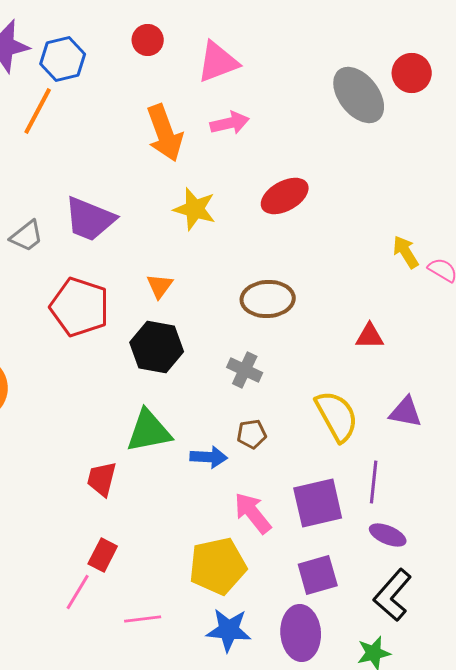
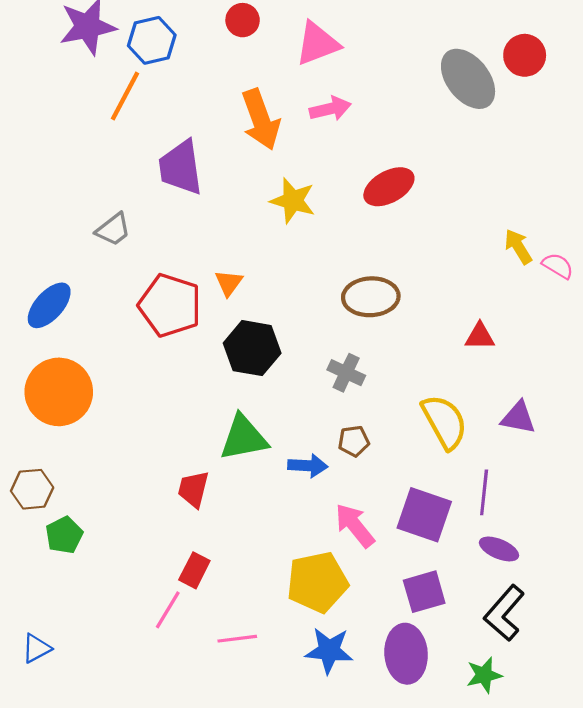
purple trapezoid: (90, 219) -> (181, 168), moved, turned 60
orange triangle: (160, 286) -> (229, 283), moved
purple square: (318, 503) -> (424, 515), turned 32

